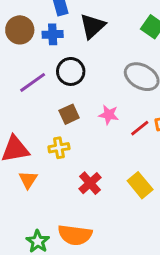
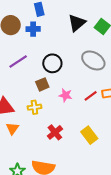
black triangle: (92, 26) -> (77, 23), moved
black circle: (71, 71) -> (52, 63), moved
pink star: (109, 115) -> (65, 95), moved

